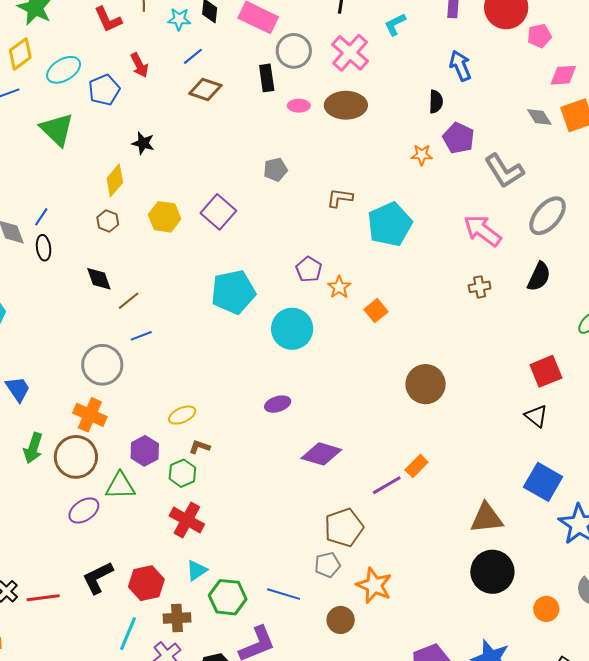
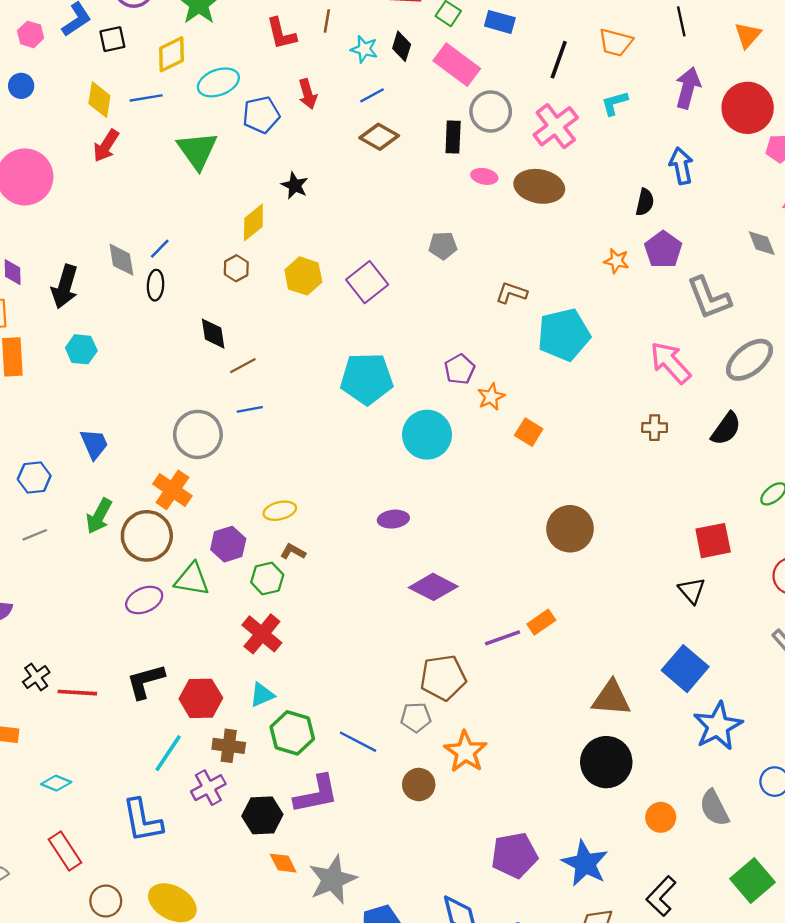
orange square: (376, 311) -> (529, 432), turned -30

